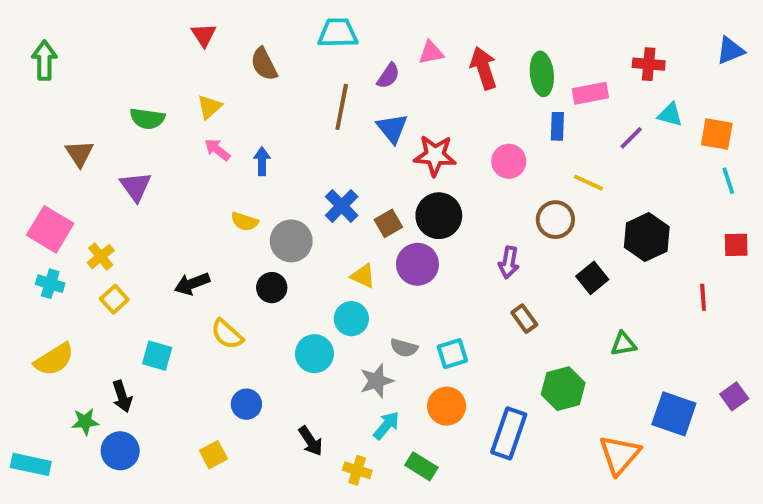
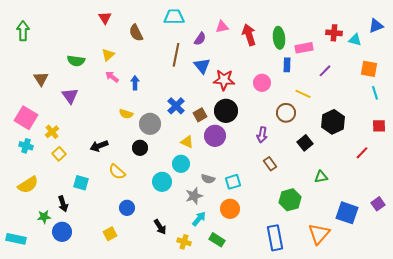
cyan triangle: (670, 115) -> (355, 40), moved
red line: (703, 297) -> (362, 153), turned 48
blue rectangle: (509, 433) -> (275, 238), moved, turned -30

